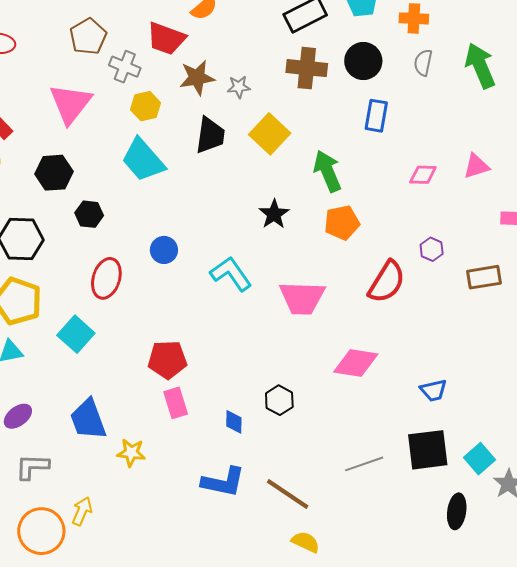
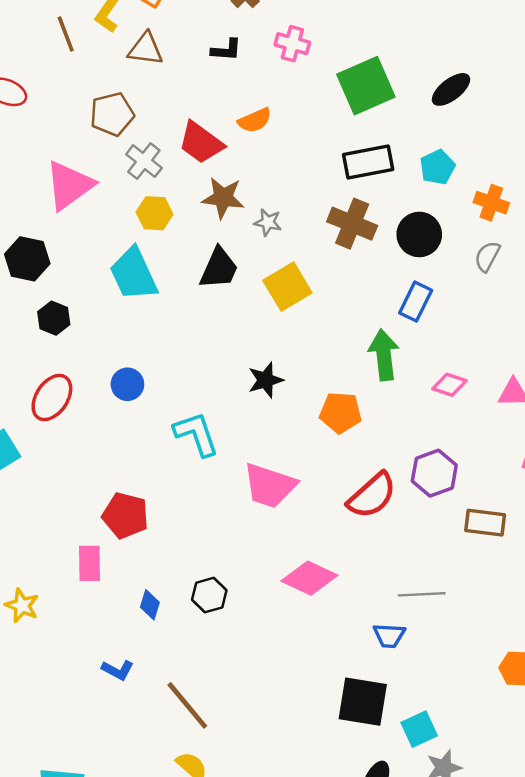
green arrow: (327, 171) -> (384, 355), moved
purple hexagon: (432, 249) -> (434, 473), size x1.6
red pentagon: (167, 360) -> (125, 515), moved
gray line: (364, 464) -> (422, 594), moved
blue L-shape: (223, 482) -> (118, 670), size x0.6

